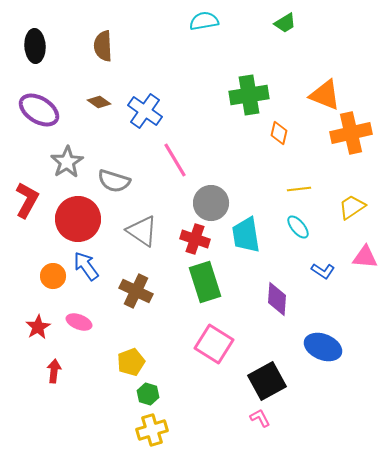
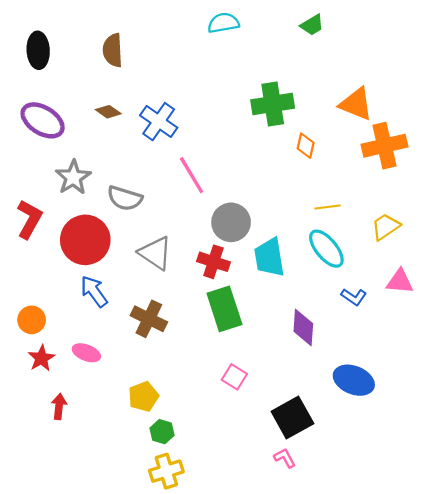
cyan ellipse: (298, 227) -> (326, 249), size x1.5
orange circle: (53, 276) -> (32, 320), moved
pink square: (214, 344) -> (234, 377), size x0.6

